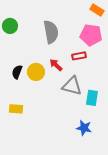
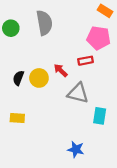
gray semicircle: (51, 32) -> (44, 23), moved
cyan rectangle: (92, 98) -> (100, 116), moved
blue star: (84, 128) -> (76, 149), moved

